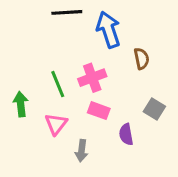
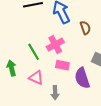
pink triangle: (56, 124) -> (36, 78), turned -35
purple semicircle: (126, 134) -> (82, 78), size x1.5

